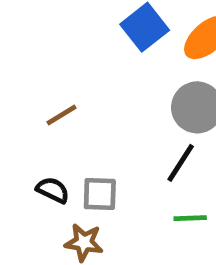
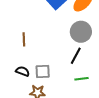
brown line: (61, 115) -> (24, 39), turned -56

